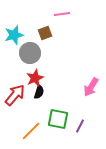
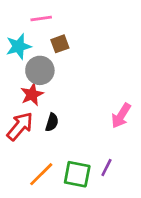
pink line: (62, 14) -> (41, 18), moved
red star: (35, 78) -> (32, 94), moved
green square: (58, 119) -> (77, 174), moved

